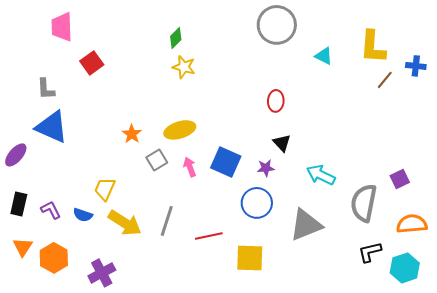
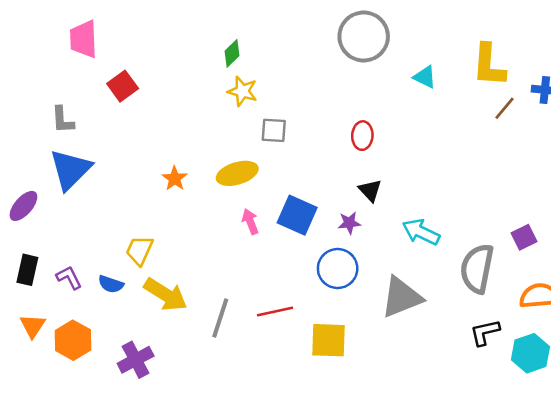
blue triangle: (52, 127) -> (70, 169), turned 51
gray square: (157, 160) -> (274, 130), moved, turned 35
gray line: (167, 221) -> (220, 318), moved

